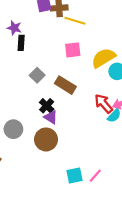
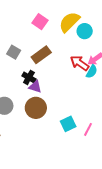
pink square: (73, 50) -> (40, 22), turned -35
brown rectangle: (65, 85) -> (41, 55), turned -54
cyan square: (75, 175) -> (68, 124), moved

